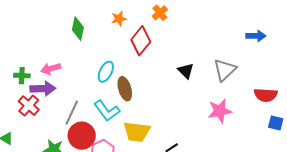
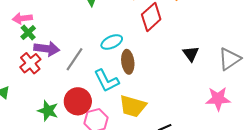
pink arrow: (51, 69) -> (22, 18), moved
cyan ellipse: (106, 72) -> (112, 42), turned 30
green cross: (22, 76) -> (28, 33), turned 35
gray line: (72, 113) -> (74, 59), moved

